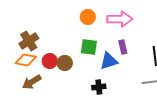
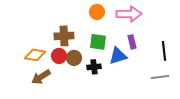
brown cross: (29, 41) -> (64, 36), moved, turned 30
black cross: (99, 87) -> (94, 67), moved

